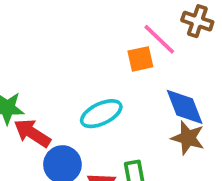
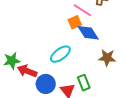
blue diamond: (185, 107) -> (88, 33), moved

